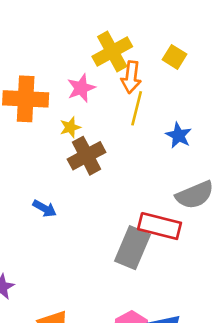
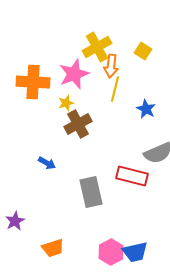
pink star: (81, 88) -> (74, 74), size x1.4
gray rectangle: (133, 248) -> (91, 192), moved, turned -36

